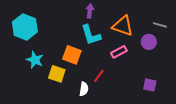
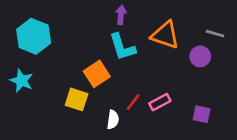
pink rectangle: (119, 52) -> (160, 102), moved
orange square: (72, 55) -> (97, 74), turned 36
cyan star: (35, 60) -> (21, 81), moved

